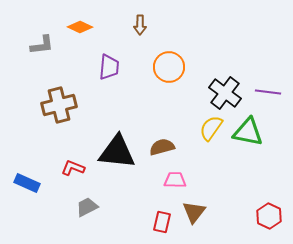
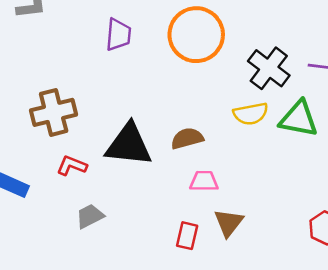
orange circle: (169, 67) -> (196, 35), size x1.4
brown cross: (59, 105) -> (54, 112), moved
yellow semicircle: (211, 128) -> (251, 114), turned -136

